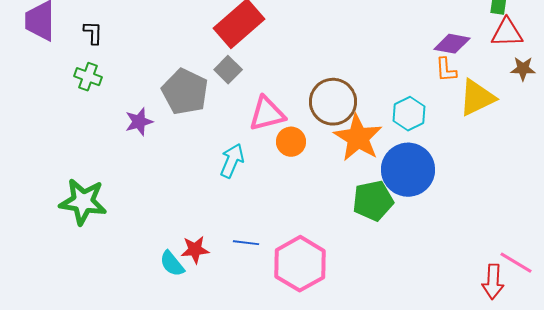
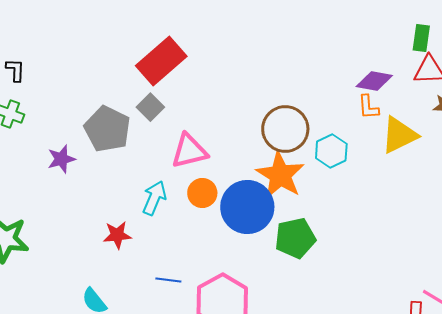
brown circle: (333, 102) -> (285, 129), moved
orange circle: (291, 142) -> (202, 193), moved
blue circle: (408, 170) -> (247, 207), moved
red star: (195, 250) -> (117, 235), moved

